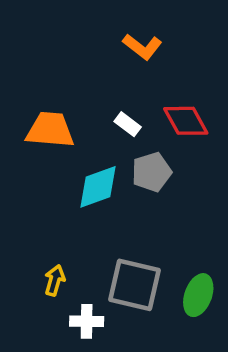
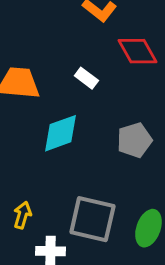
red diamond: (186, 121) -> (137, 51), moved
gray pentagon: (152, 172) -> (134, 140), moved

